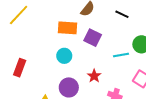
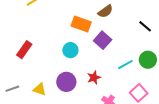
black line: (122, 14) -> (145, 26), moved
cyan line: (121, 55) -> (125, 65), turned -35

